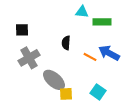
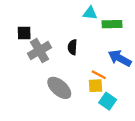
orange line: (90, 57) -> (99, 75), moved
gray cross: (29, 58) -> (39, 51), moved
yellow square: (66, 94) -> (96, 86), moved

